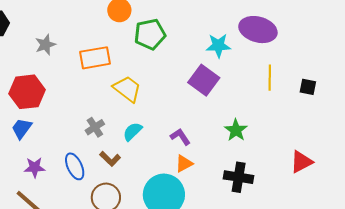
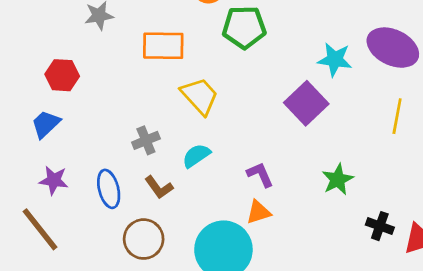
red hexagon: (27, 92) -> (62, 75), size x0.7
black cross: (239, 177) -> (380, 226), moved, size x0.7

